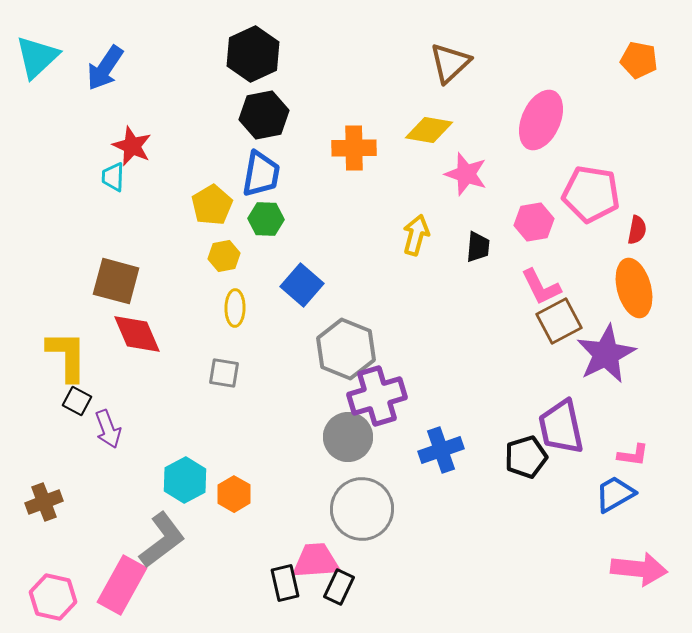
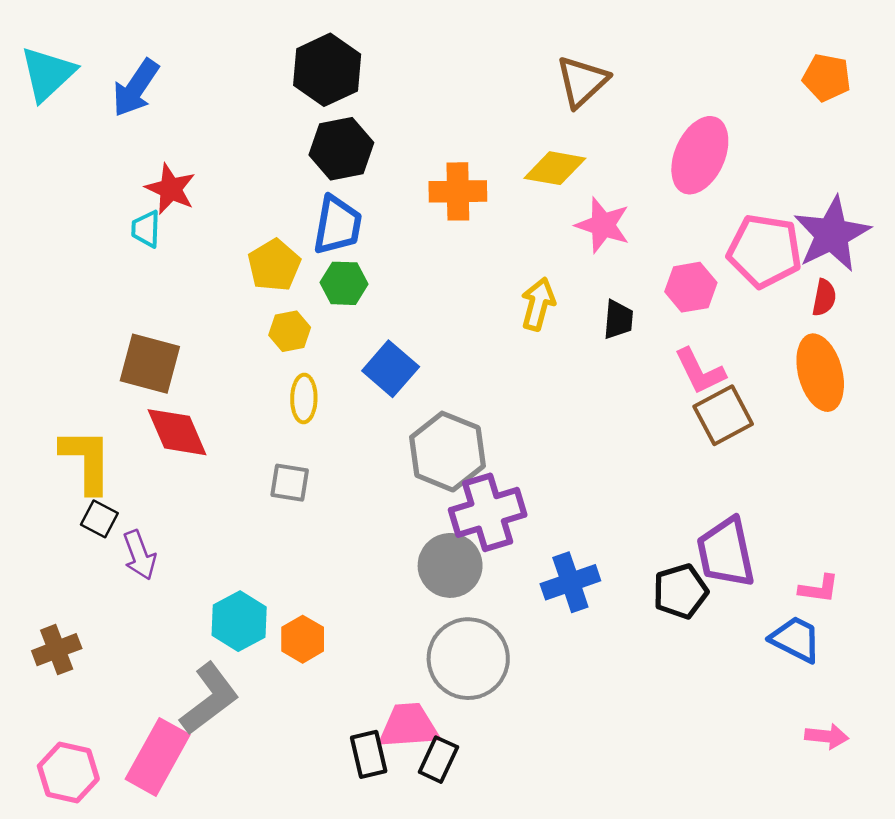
purple star: (606, 354) -> (832, 234), moved
blue trapezoid: (615, 494) -> (796, 639), turned 57
pink arrow: (639, 569) -> (827, 736), size x0.6

